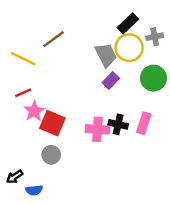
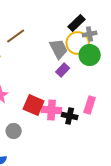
gray cross: (155, 37) -> (90, 34), moved
green circle: (153, 78) -> (90, 55), moved
red square: (52, 123) -> (34, 105), moved
black cross: (118, 124) -> (70, 116), moved

